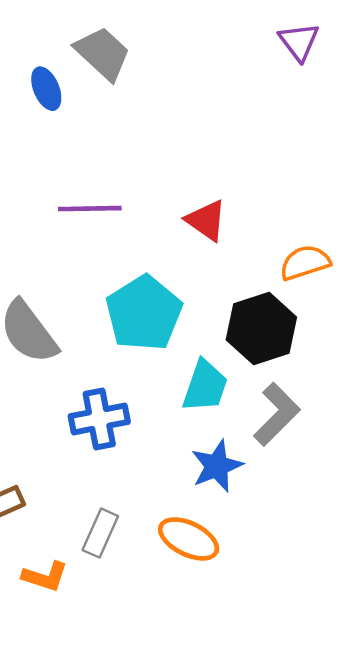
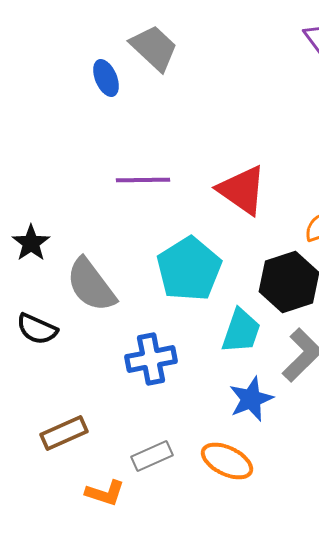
red triangle: (206, 220) -> (242, 190), size x1.4
gray rectangle: (100, 533) -> (152, 456), turned 42

